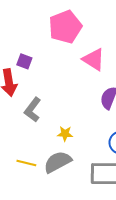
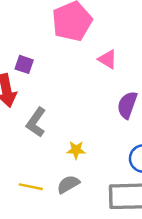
pink triangle: (94, 59) -> (108, 59), size x0.7
gray semicircle: (58, 162) -> (68, 184), size x0.7

